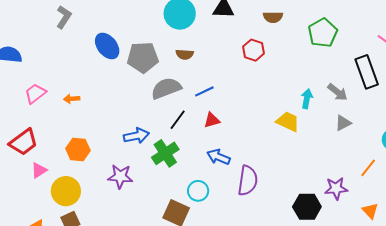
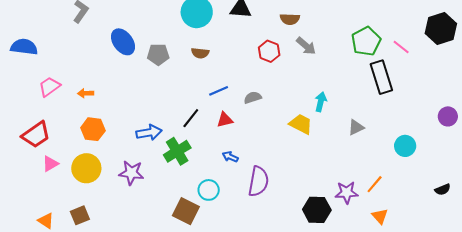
green pentagon: (323, 33) -> (366, 41), moved
gray pentagon: (143, 57) -> (158, 54), size x0.7
gray semicircle: (166, 88) -> (253, 98), moved, size x0.6
gray arrow: (338, 92) -> (306, 46), moved
orange hexagon: (78, 149) -> (93, 129), moved
blue arrow: (218, 157) -> (230, 157), size x0.7
orange line: (368, 168) -> (375, 184), moved
yellow circle: (66, 191) -> (86, 168), moved

